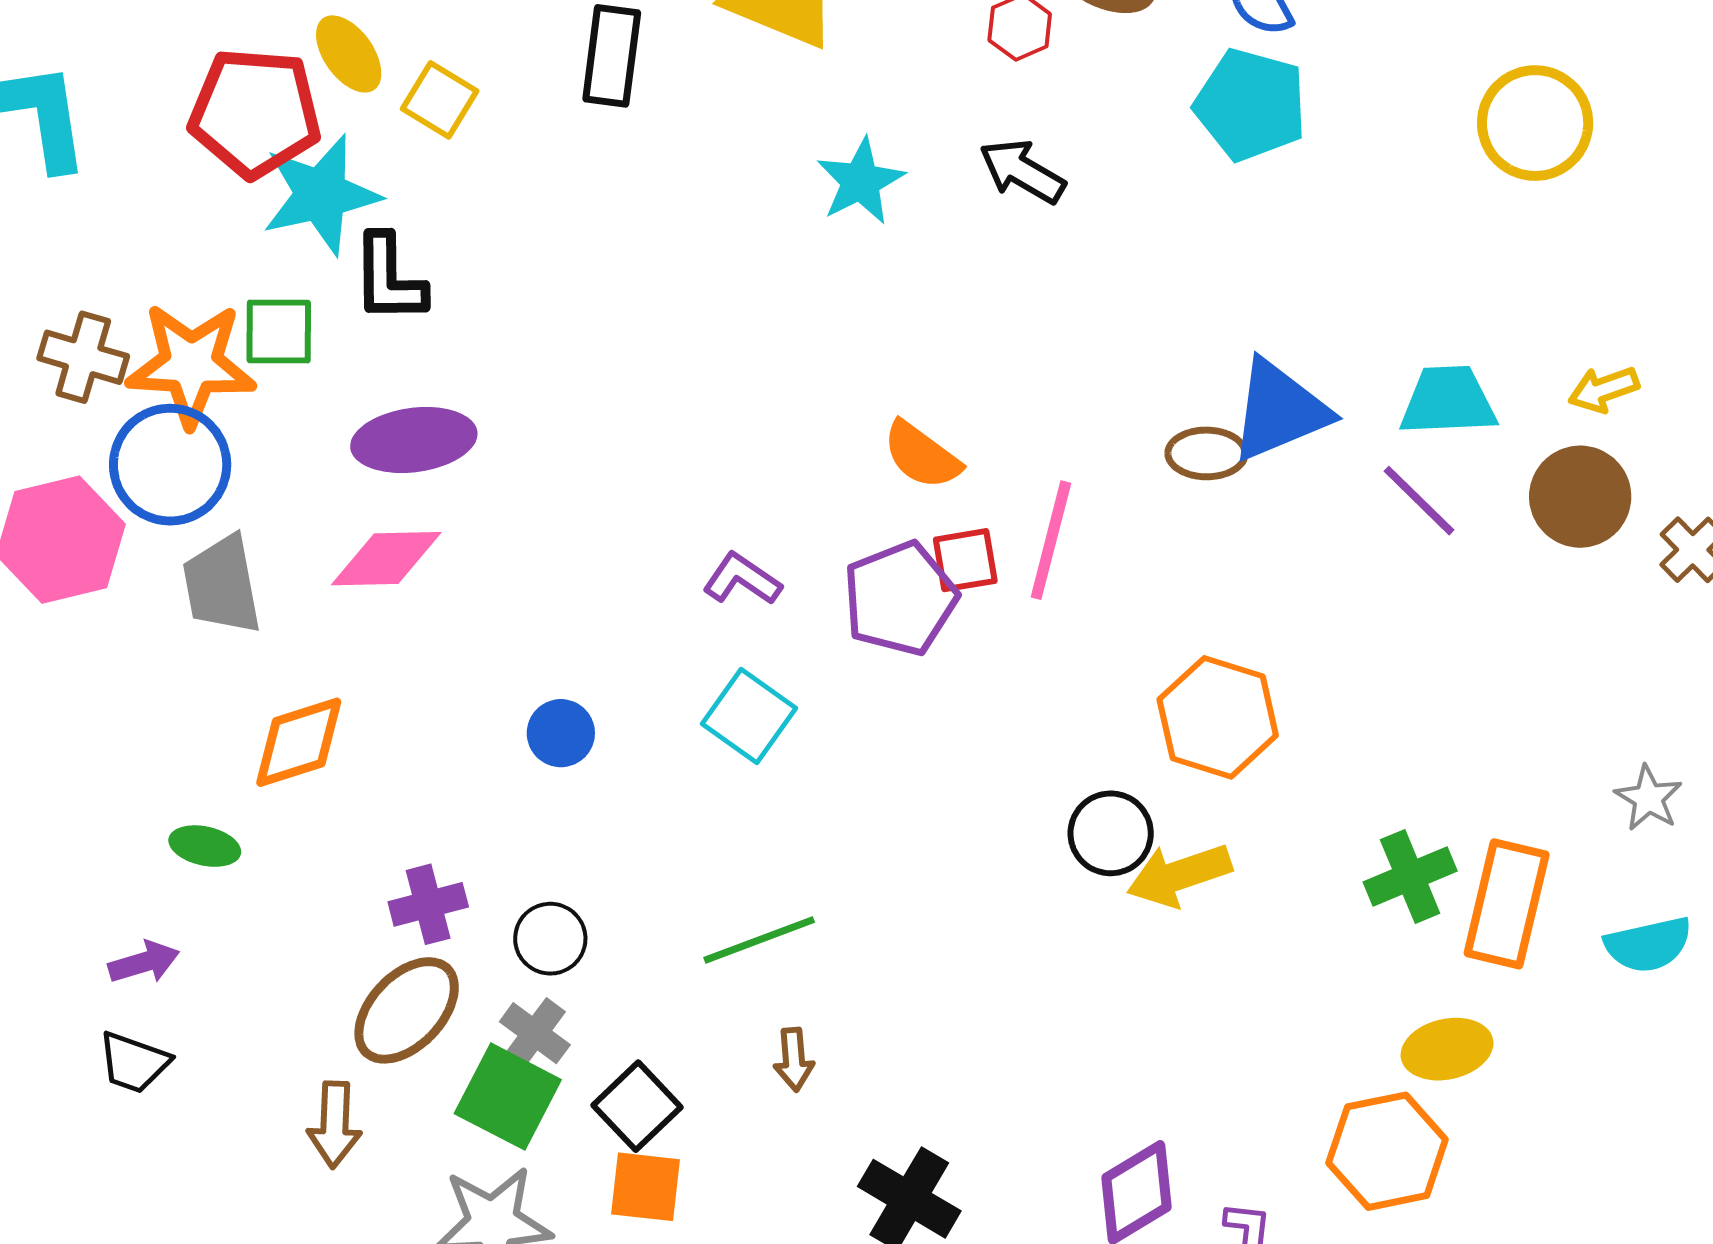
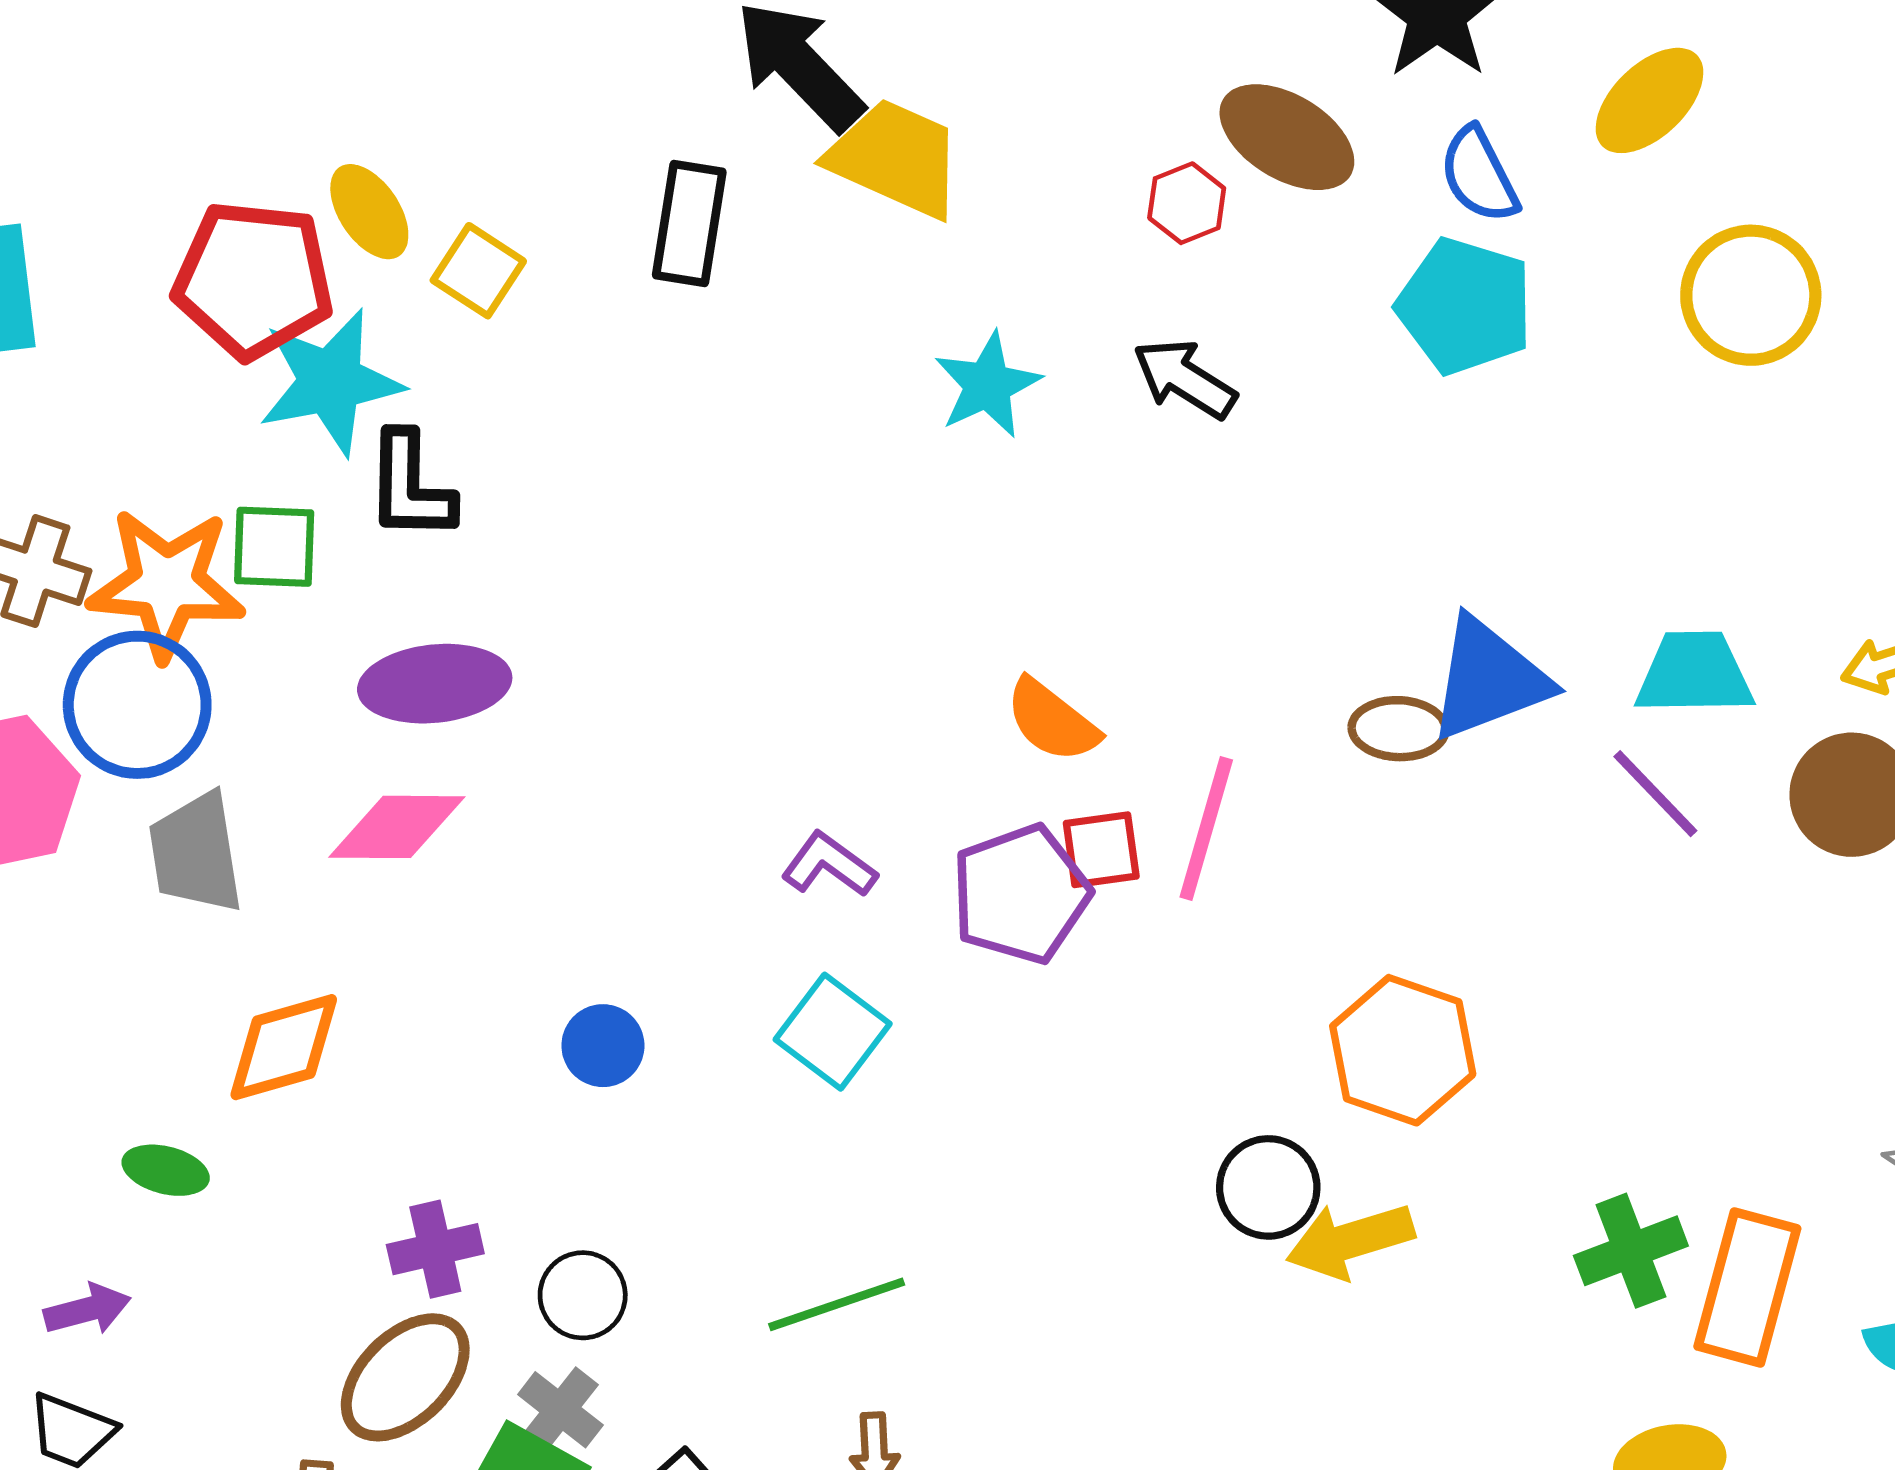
yellow circle: (1535, 123) -> (1751, 295), moved

